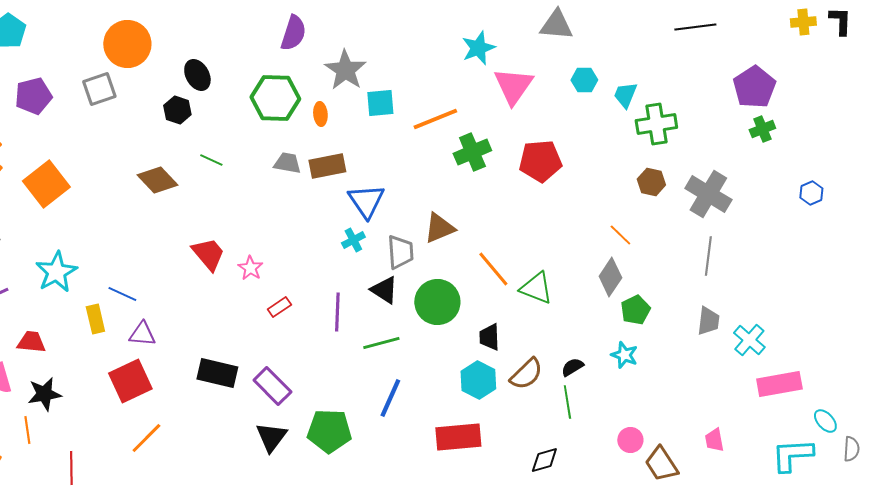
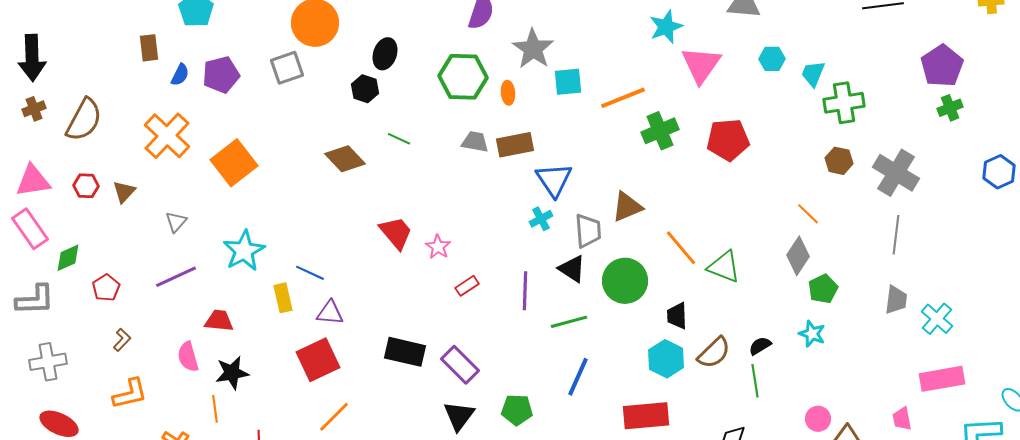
black ellipse: (197, 75) -> (385, 54), turned 48
blue hexagon: (811, 193) -> (999, 172), size x1.4
pink rectangle: (779, 384) -> (942, 379), moved
green pentagon: (329, 431) -> (517, 410), size x0.7

